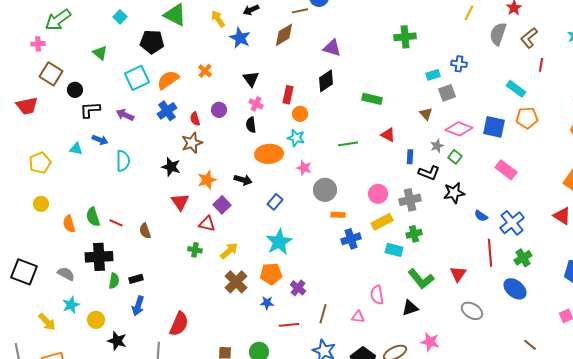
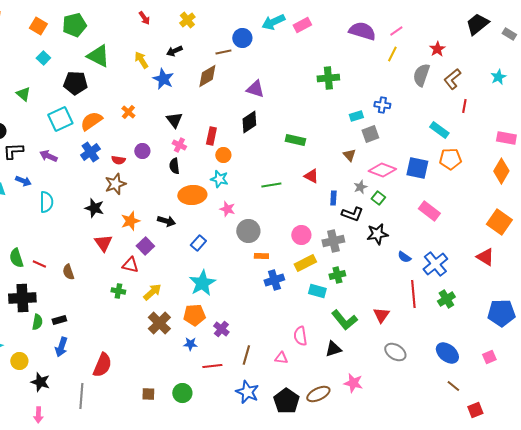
red semicircle: (195, 119) -> (118, 160), turned -64
blue ellipse: (515, 289) -> (447, 353), moved

